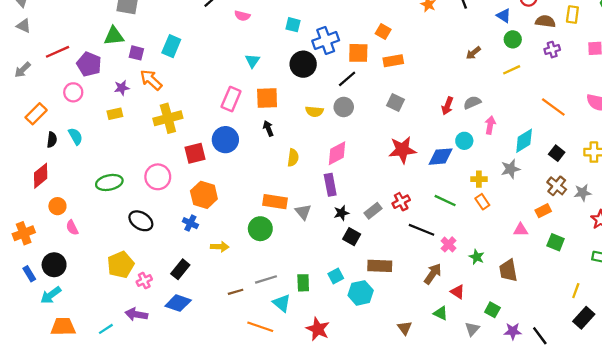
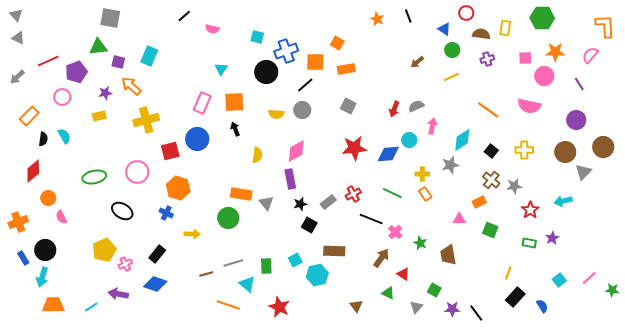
purple pentagon: (89, 64) -> (76, 72), turned 30
cyan arrow: (51, 295) -> (42, 277), turned -36

